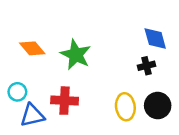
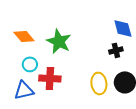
cyan circle: (17, 92) -> (30, 64), moved

